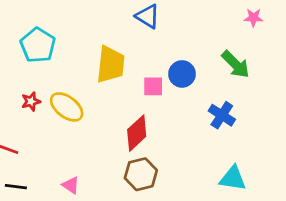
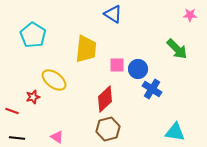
blue circle: (182, 74) -> (138, 69), moved
red star: (31, 101) -> (33, 97), moved
blue cross: (222, 115) -> (152, 89), moved

